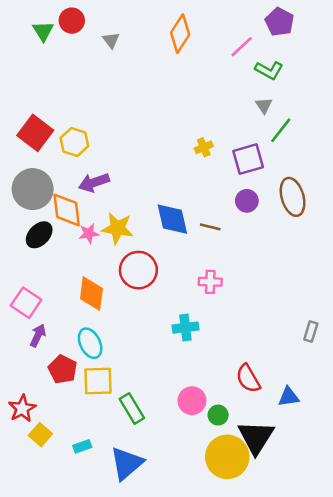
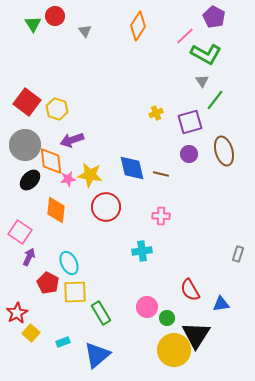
green L-shape: (269, 70) -> (206, 54), size x1.4
orange diamond: (91, 294) -> (56, 210), moved

